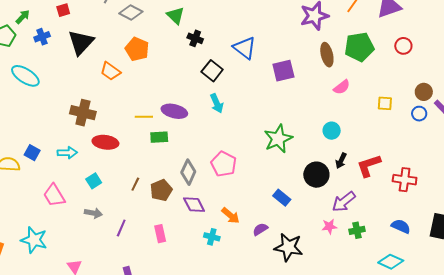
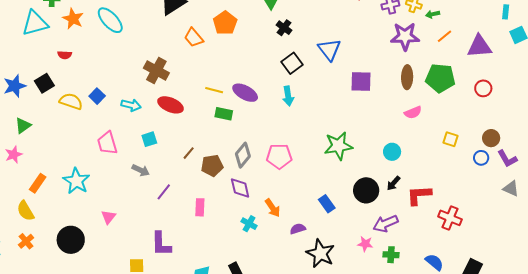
pink pentagon: (224, 164) -> (279, 156), turned 30

